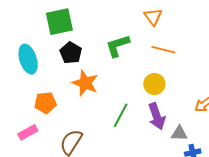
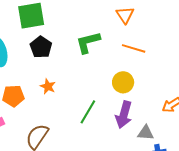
orange star: (85, 83) -> (48, 86), moved, size x0.6
purple arrow: (157, 116) -> (124, 115), turned 32

